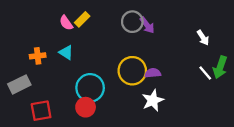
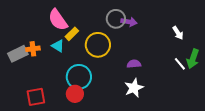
yellow rectangle: (82, 19) -> (72, 34), moved
pink semicircle: (66, 23) -> (58, 20), size x1.6
purple arrow: (147, 25) -> (129, 22), turned -42
yellow circle: (132, 71) -> (98, 45), moved
gray rectangle: (19, 84) -> (18, 54), moved

